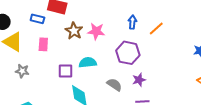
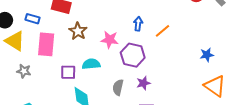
blue rectangle: (37, 19) -> (33, 19), moved
pink star: (96, 31) -> (110, 40), moved
pink rectangle: (43, 44) -> (46, 44), size x1.6
gray semicircle: (114, 85) -> (118, 87), turned -112

